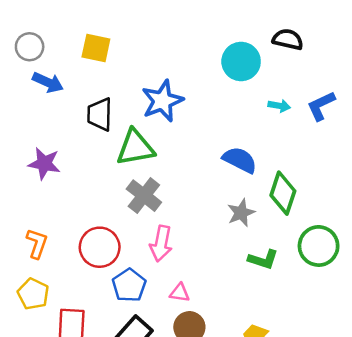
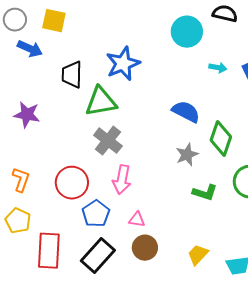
yellow square: (96, 48) -> (54, 21), moved

